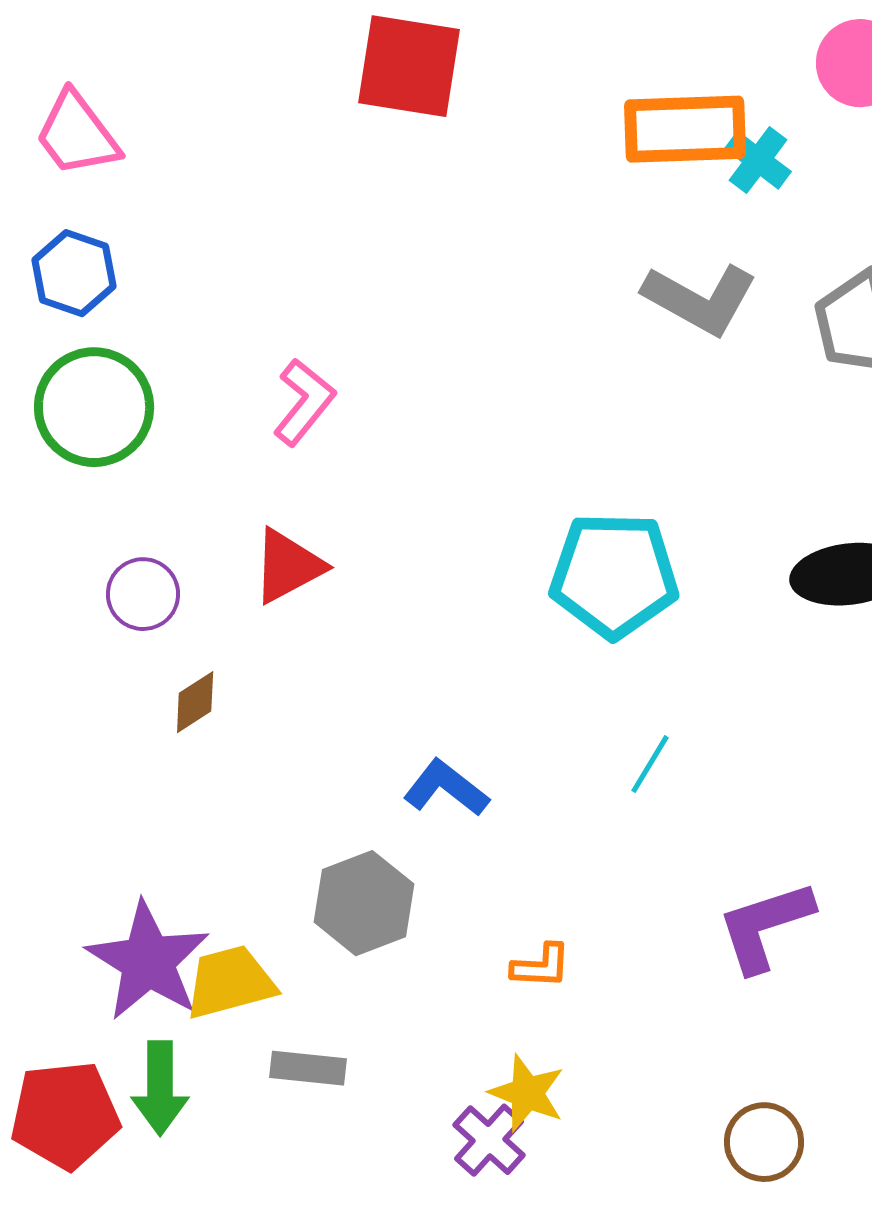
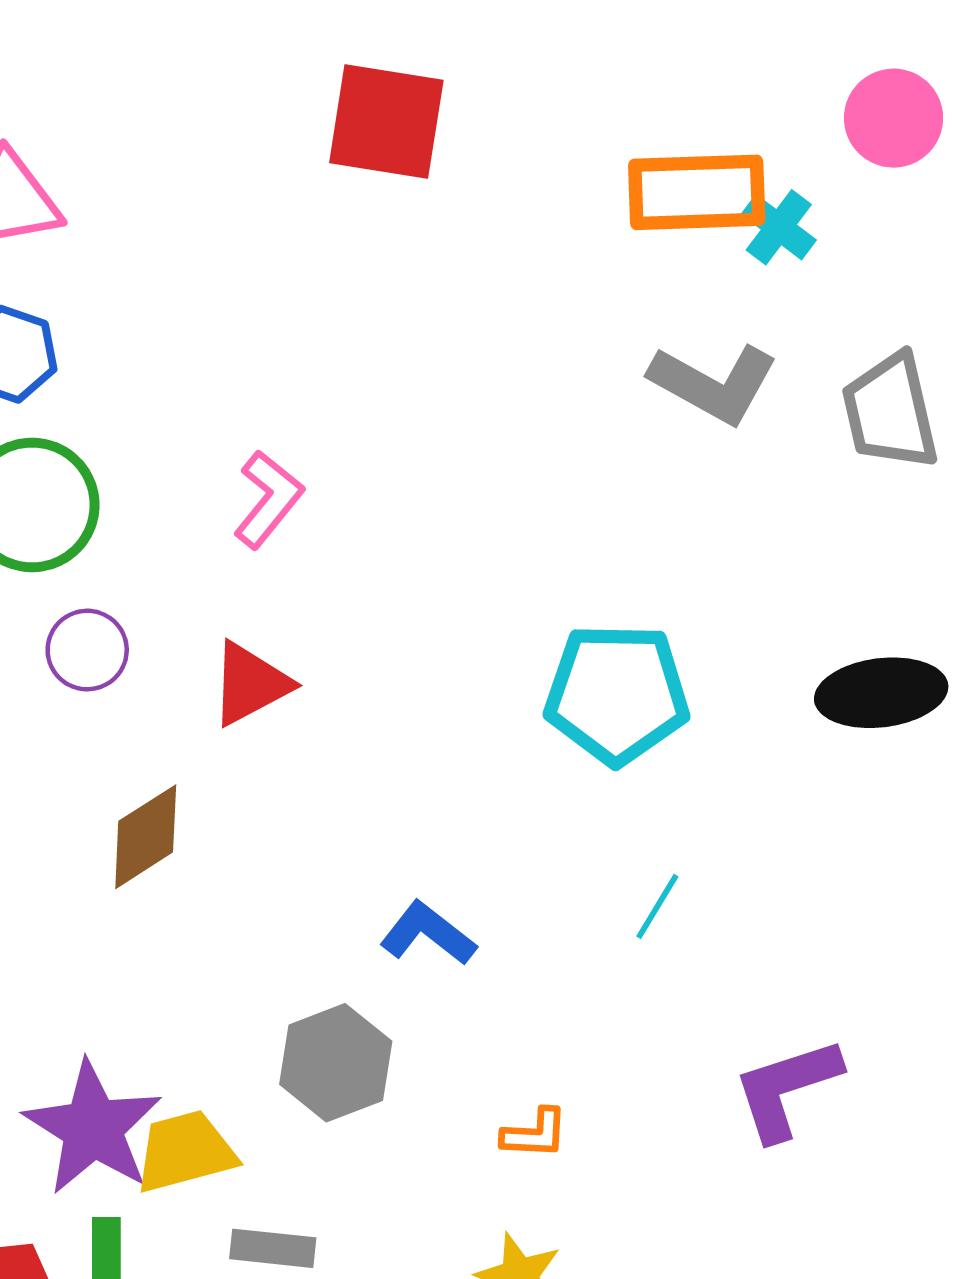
purple circle: (143, 594) -> (87, 650), moved
brown diamond: (195, 702) -> (146, 837), size x1.5

